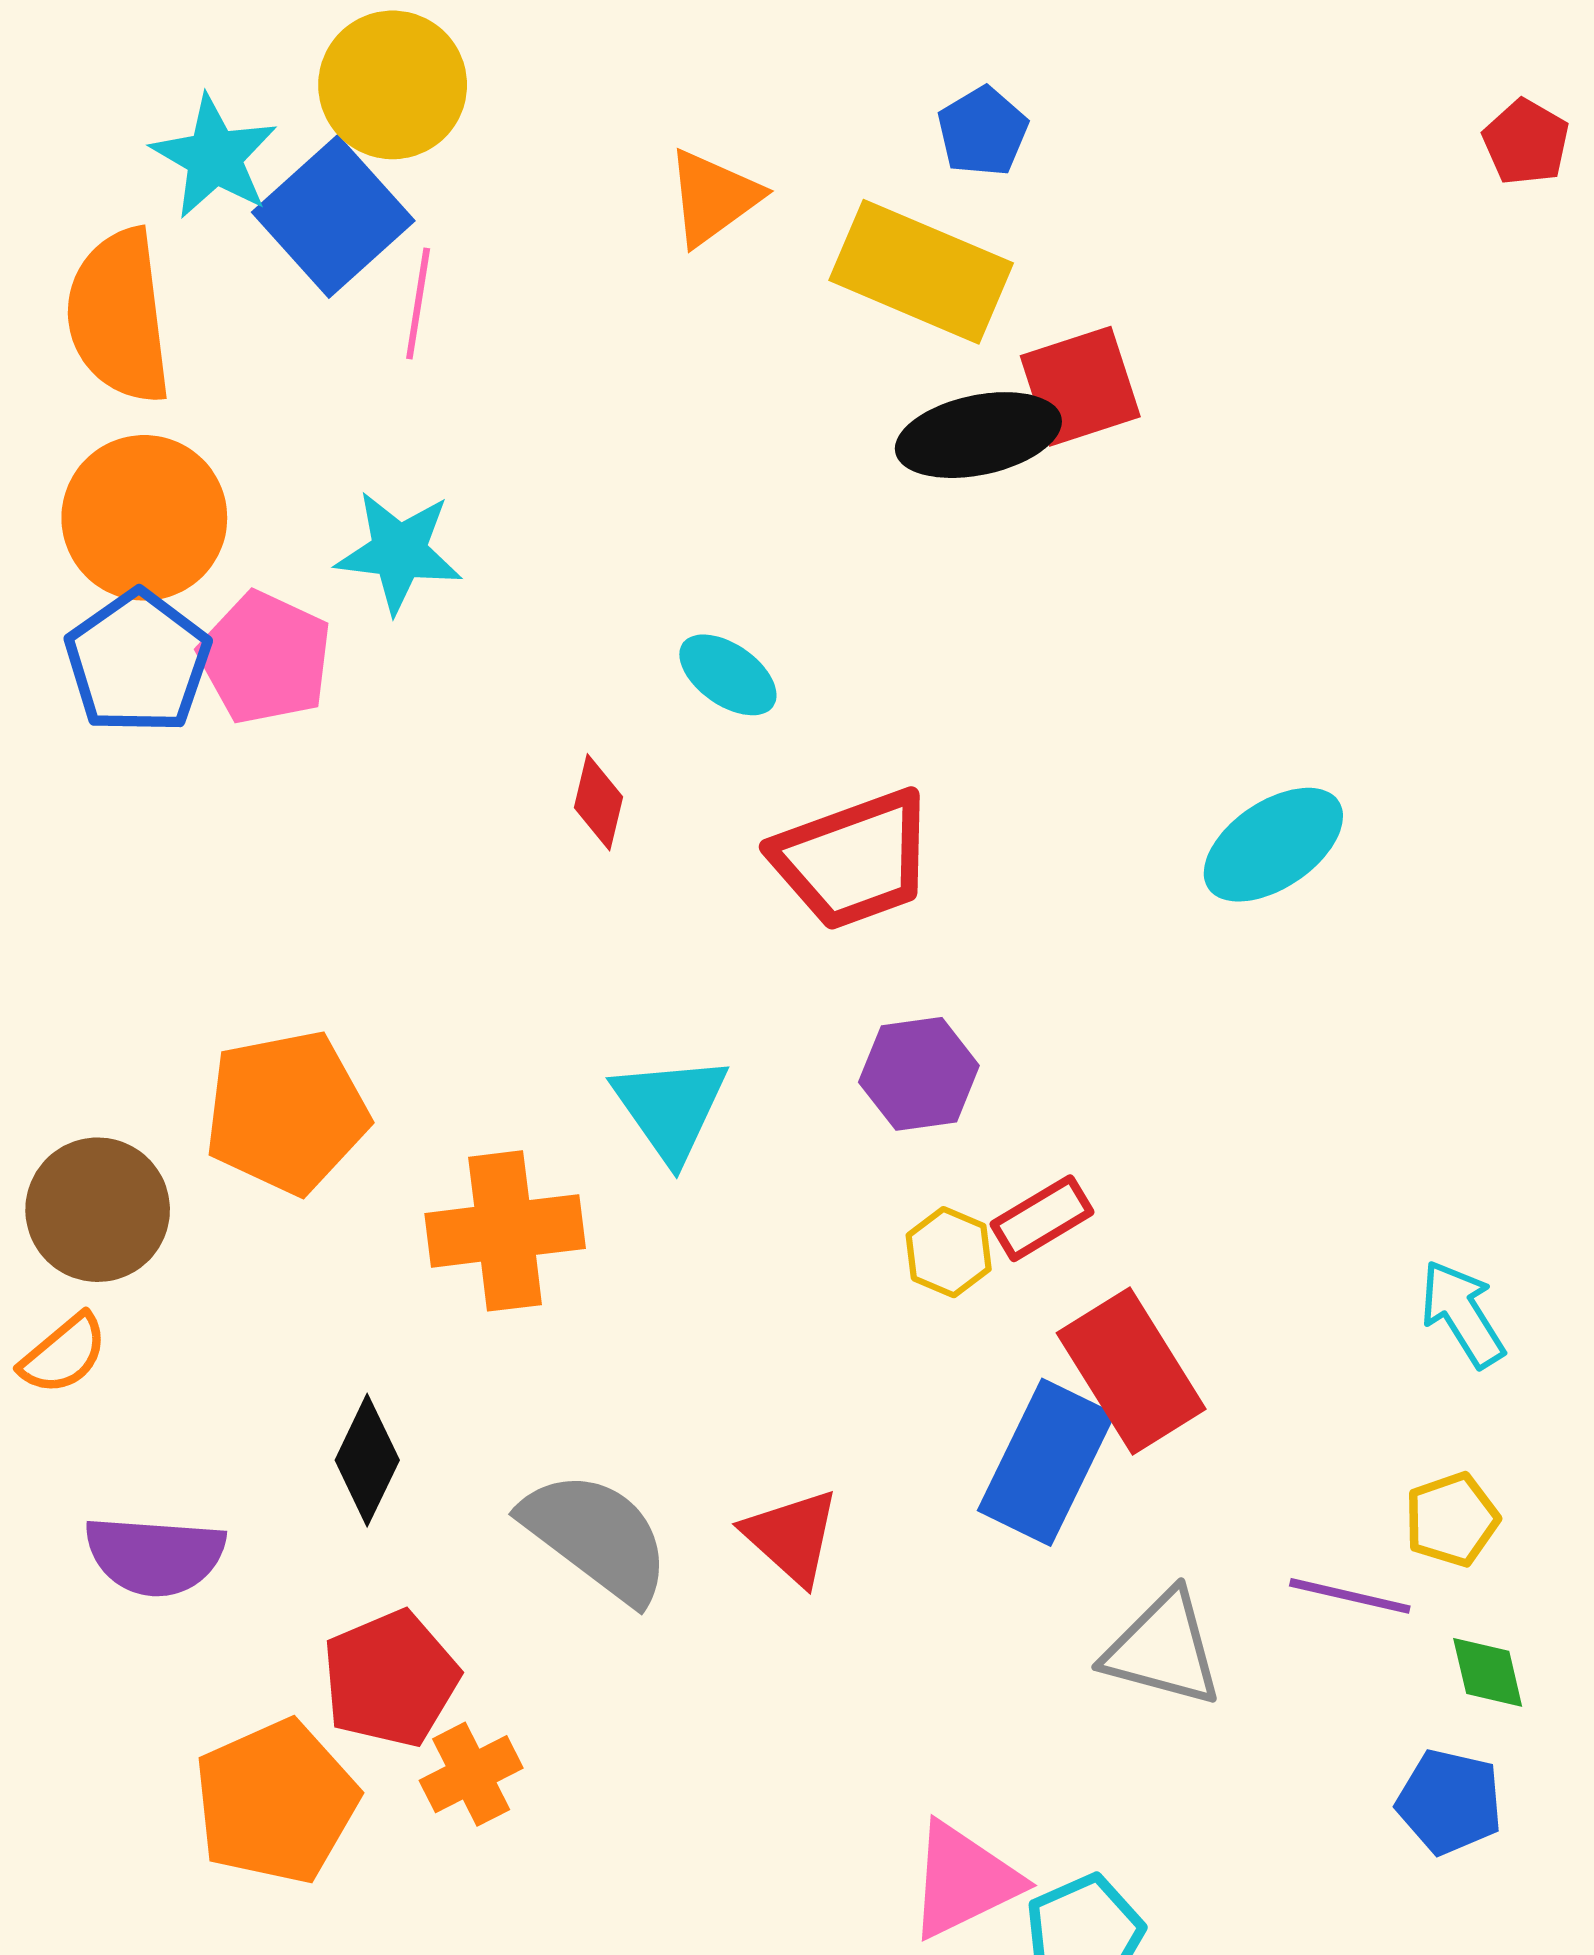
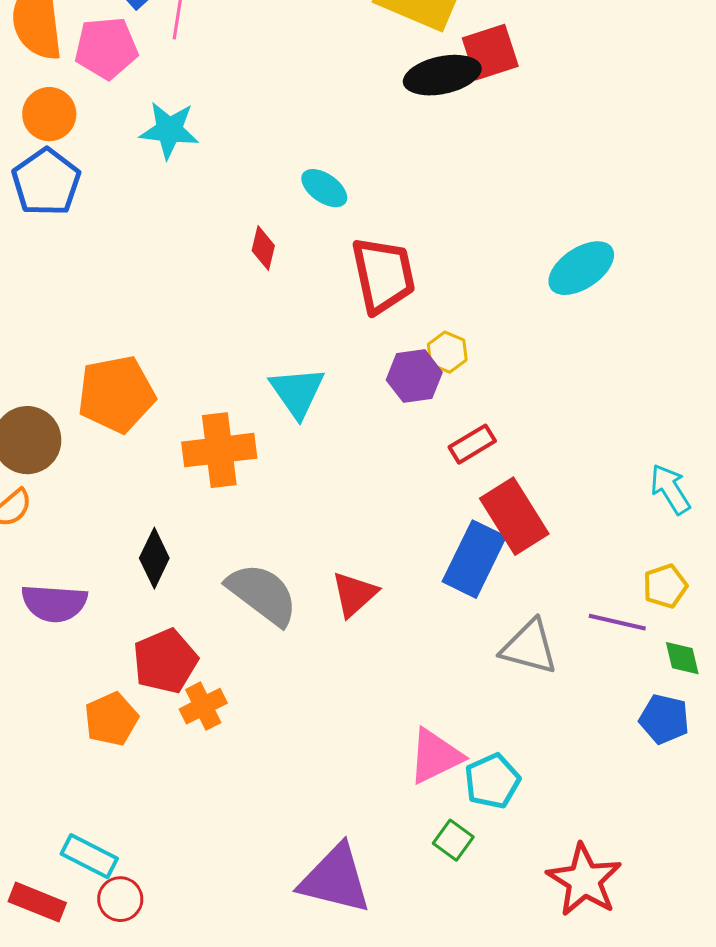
orange circle: (144, 518) -> (49, 114), size x0.7
pink pentagon: (265, 658) -> (106, 48), moved, turned -30
red trapezoid: (853, 860) -> (383, 275), turned -82
yellow hexagon: (949, 1252) -> (447, 352), moved
red triangle: (792, 1537) -> (354, 594), turned 36
orange pentagon: (276, 1802) -> (111, 719), size x0.7

